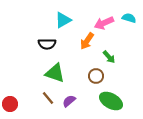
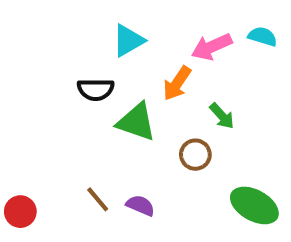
green triangle: (55, 73) -> (136, 122), moved
purple semicircle: (69, 101) -> (140, 205), turned 64
green ellipse: (111, 101) -> (254, 205), moved

